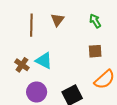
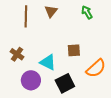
brown square: (95, 51) -> (74, 50), moved
cyan triangle: (44, 61) -> (48, 62), moved

